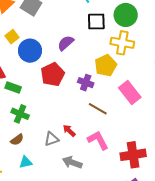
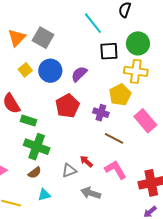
blue circle: (30, 51) -> (50, 71), moved
green cross: (20, 114) -> (37, 147), size x1.4

